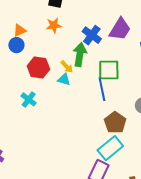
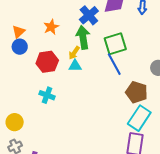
orange star: (54, 25) -> (51, 27), moved
blue cross: (92, 35) -> (89, 15), turned 30
yellow arrow: (67, 67) -> (74, 53), turned 96

